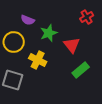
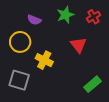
green star: (49, 33) -> (65, 15), moved
green rectangle: (81, 70) -> (93, 84), moved

